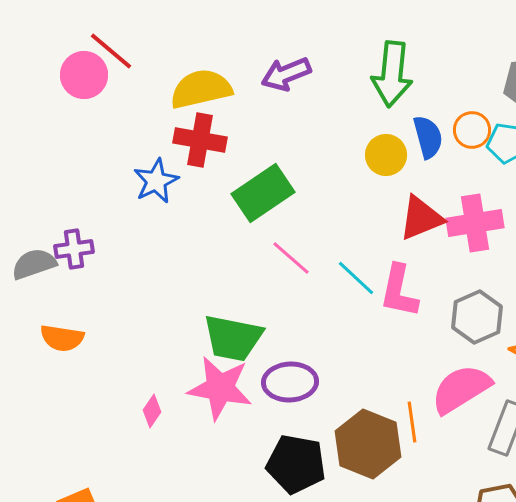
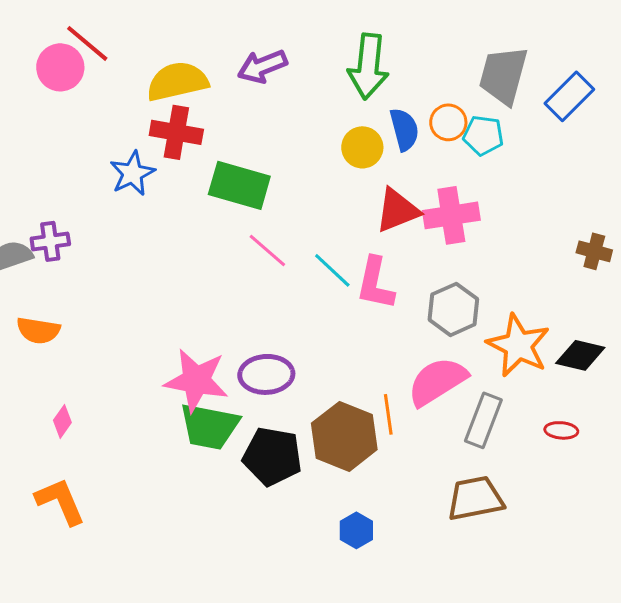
green rectangle: (263, 193) -> (239, 185), turned 50
green trapezoid: (233, 338) -> (209, 426), moved
pink diamond: (152, 411) -> (62, 421), moved

